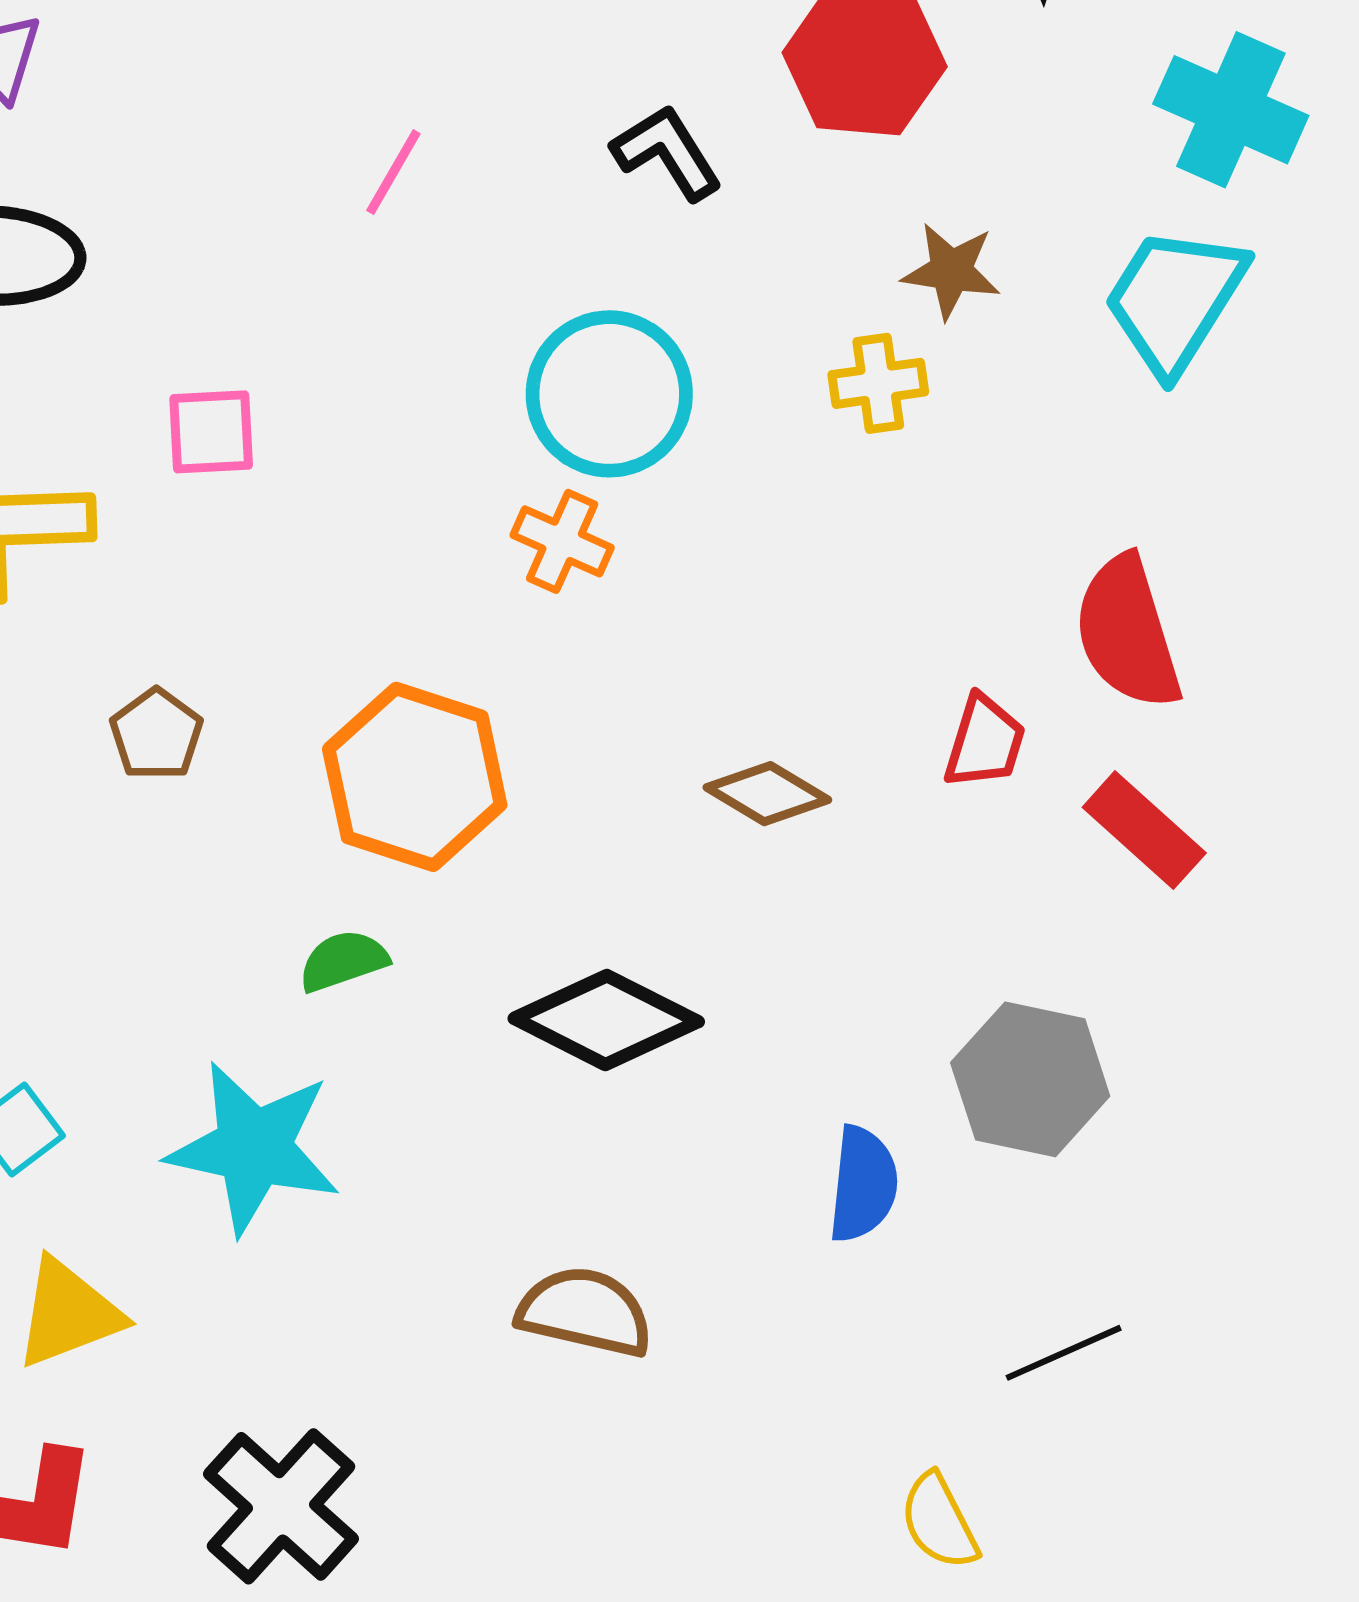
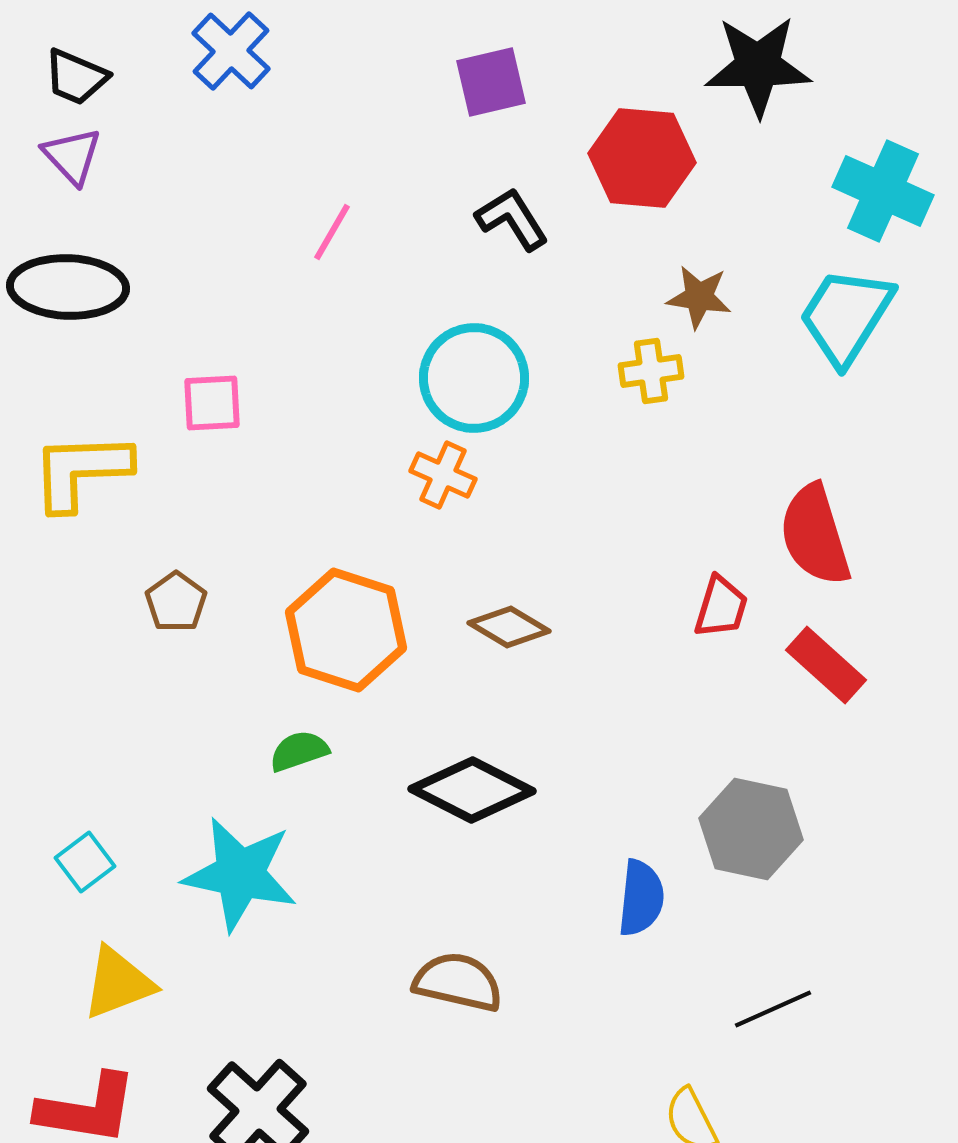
brown diamond: (767, 794) -> (509, 627), moved

